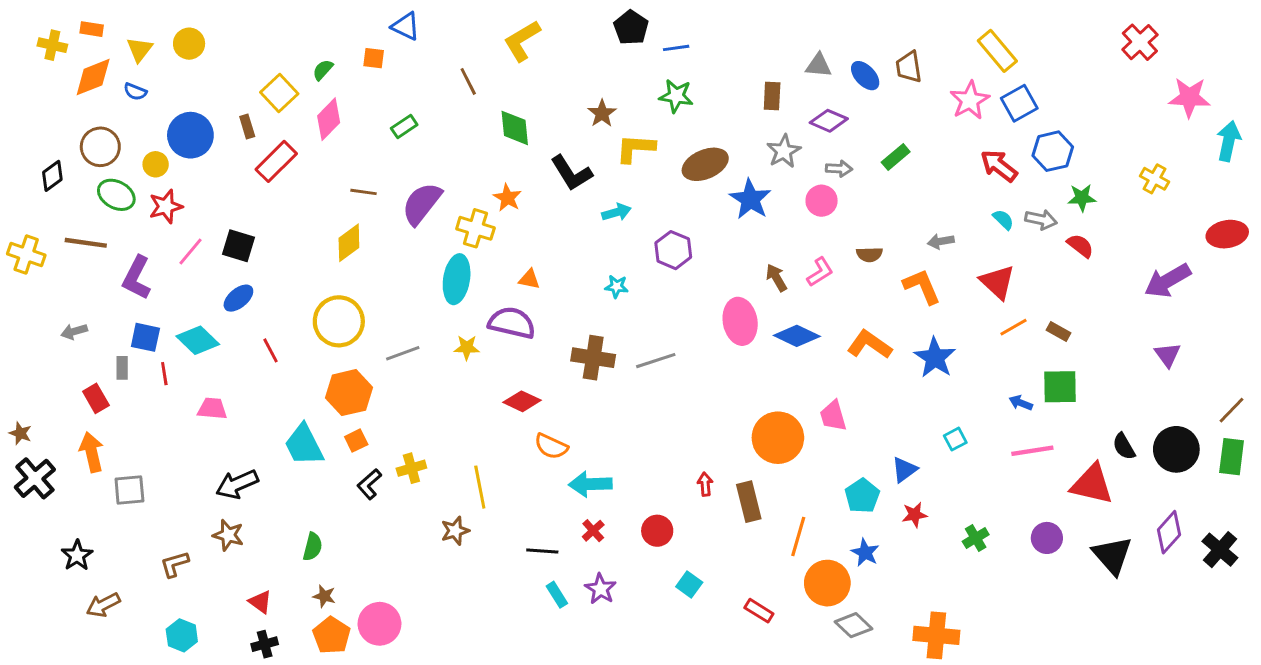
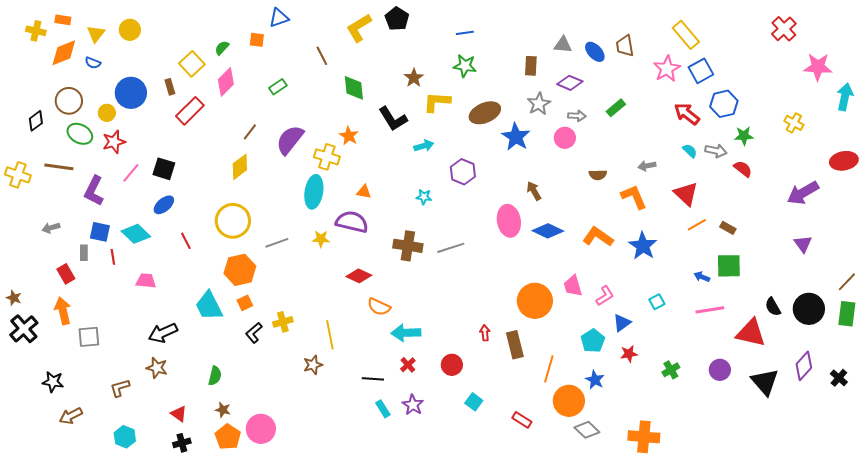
blue triangle: (406, 26) -> (279, 18), turned -45
black pentagon: (631, 28) -> (397, 19), moved
brown line: (364, 192) -> (250, 132), turned -60
pink L-shape: (820, 272) -> (605, 296), moved
black cross: (1220, 550) -> (839, 378), size x0.7
black star: (77, 555) -> (53, 382), turned -30

